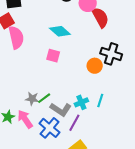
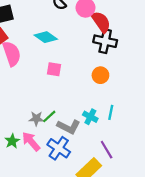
cyan diamond: (60, 31) -> (46, 37), moved
black cross: (111, 54) -> (105, 41), moved
cyan cross: (81, 102) -> (90, 117), turned -32
purple line: (74, 123) -> (107, 150), moved, turned -54

